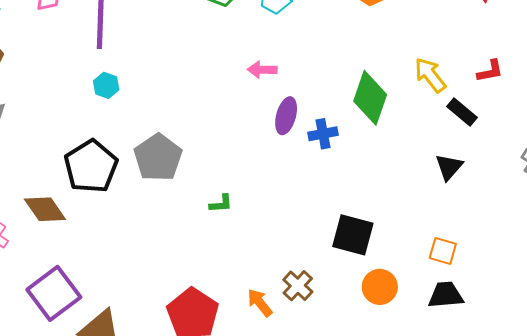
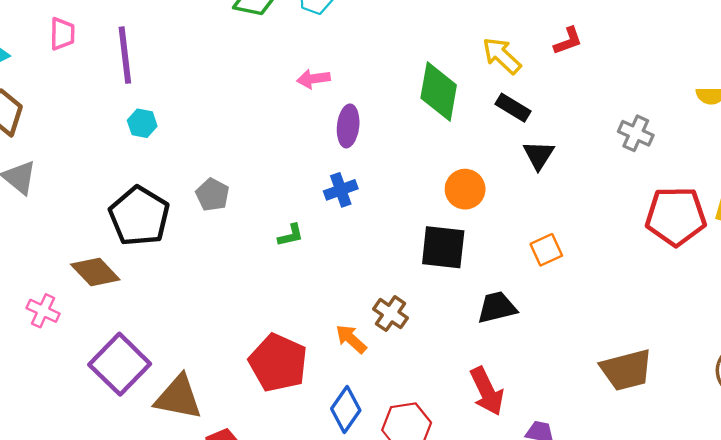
black rectangle: (462, 112) -> (513, 108), moved
blue cross: (323, 134) -> (341, 190), moved
gray pentagon: (158, 157) -> (212, 195), size x0.6
orange square: (443, 251) -> (546, 250), turned -32
orange circle: (380, 287) -> (465, 189), moved
black trapezoid: (446, 295) -> (497, 308), moved

